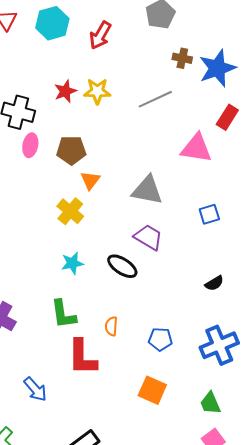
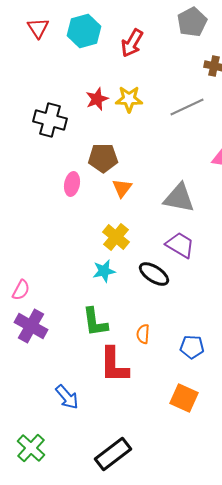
pink ellipse: (30, 145) -> (72, 184), moved
yellow cross: (70, 211) -> (116, 237), moved

